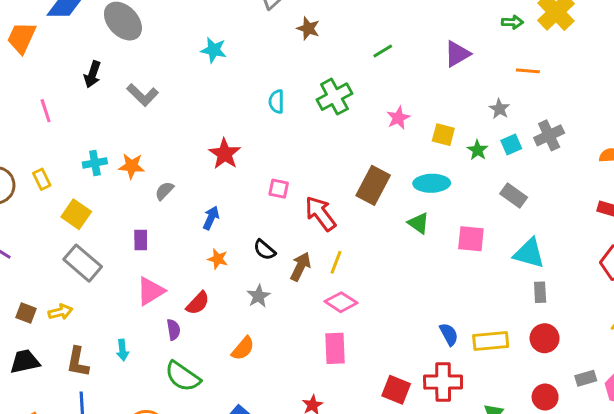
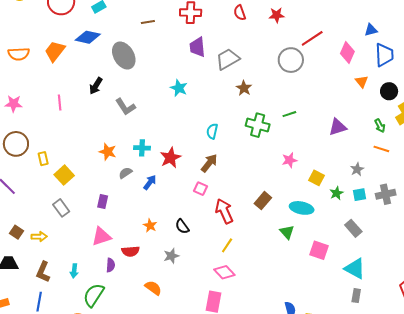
green arrow: (512, 22) -> (380, 126), moved, turned 48
green cross: (334, 97) -> (258, 125), moved, turned 30
cyan cross: (95, 163) -> (142, 148), moved
yellow rectangle: (42, 179) -> (43, 159), moved
brown rectangle: (373, 185) -> (263, 201), size x0.7
blue arrow: (211, 218) -> (150, 182), moved
gray rectangle: (83, 263) -> (61, 208), size x0.7
brown arrow: (300, 267) -> (209, 163), moved
red semicircle: (198, 303) -> (130, 251), turned 30
orange semicircle: (243, 348) -> (153, 288), turned -108
green semicircle: (183, 376) -> (94, 295), moved, turned 75

